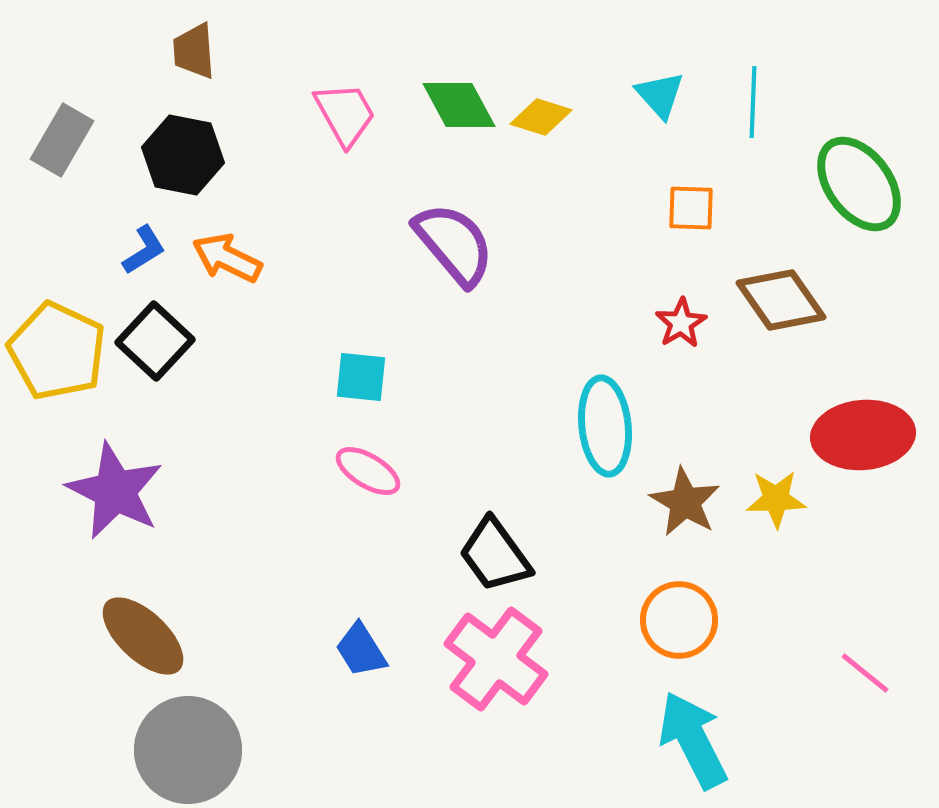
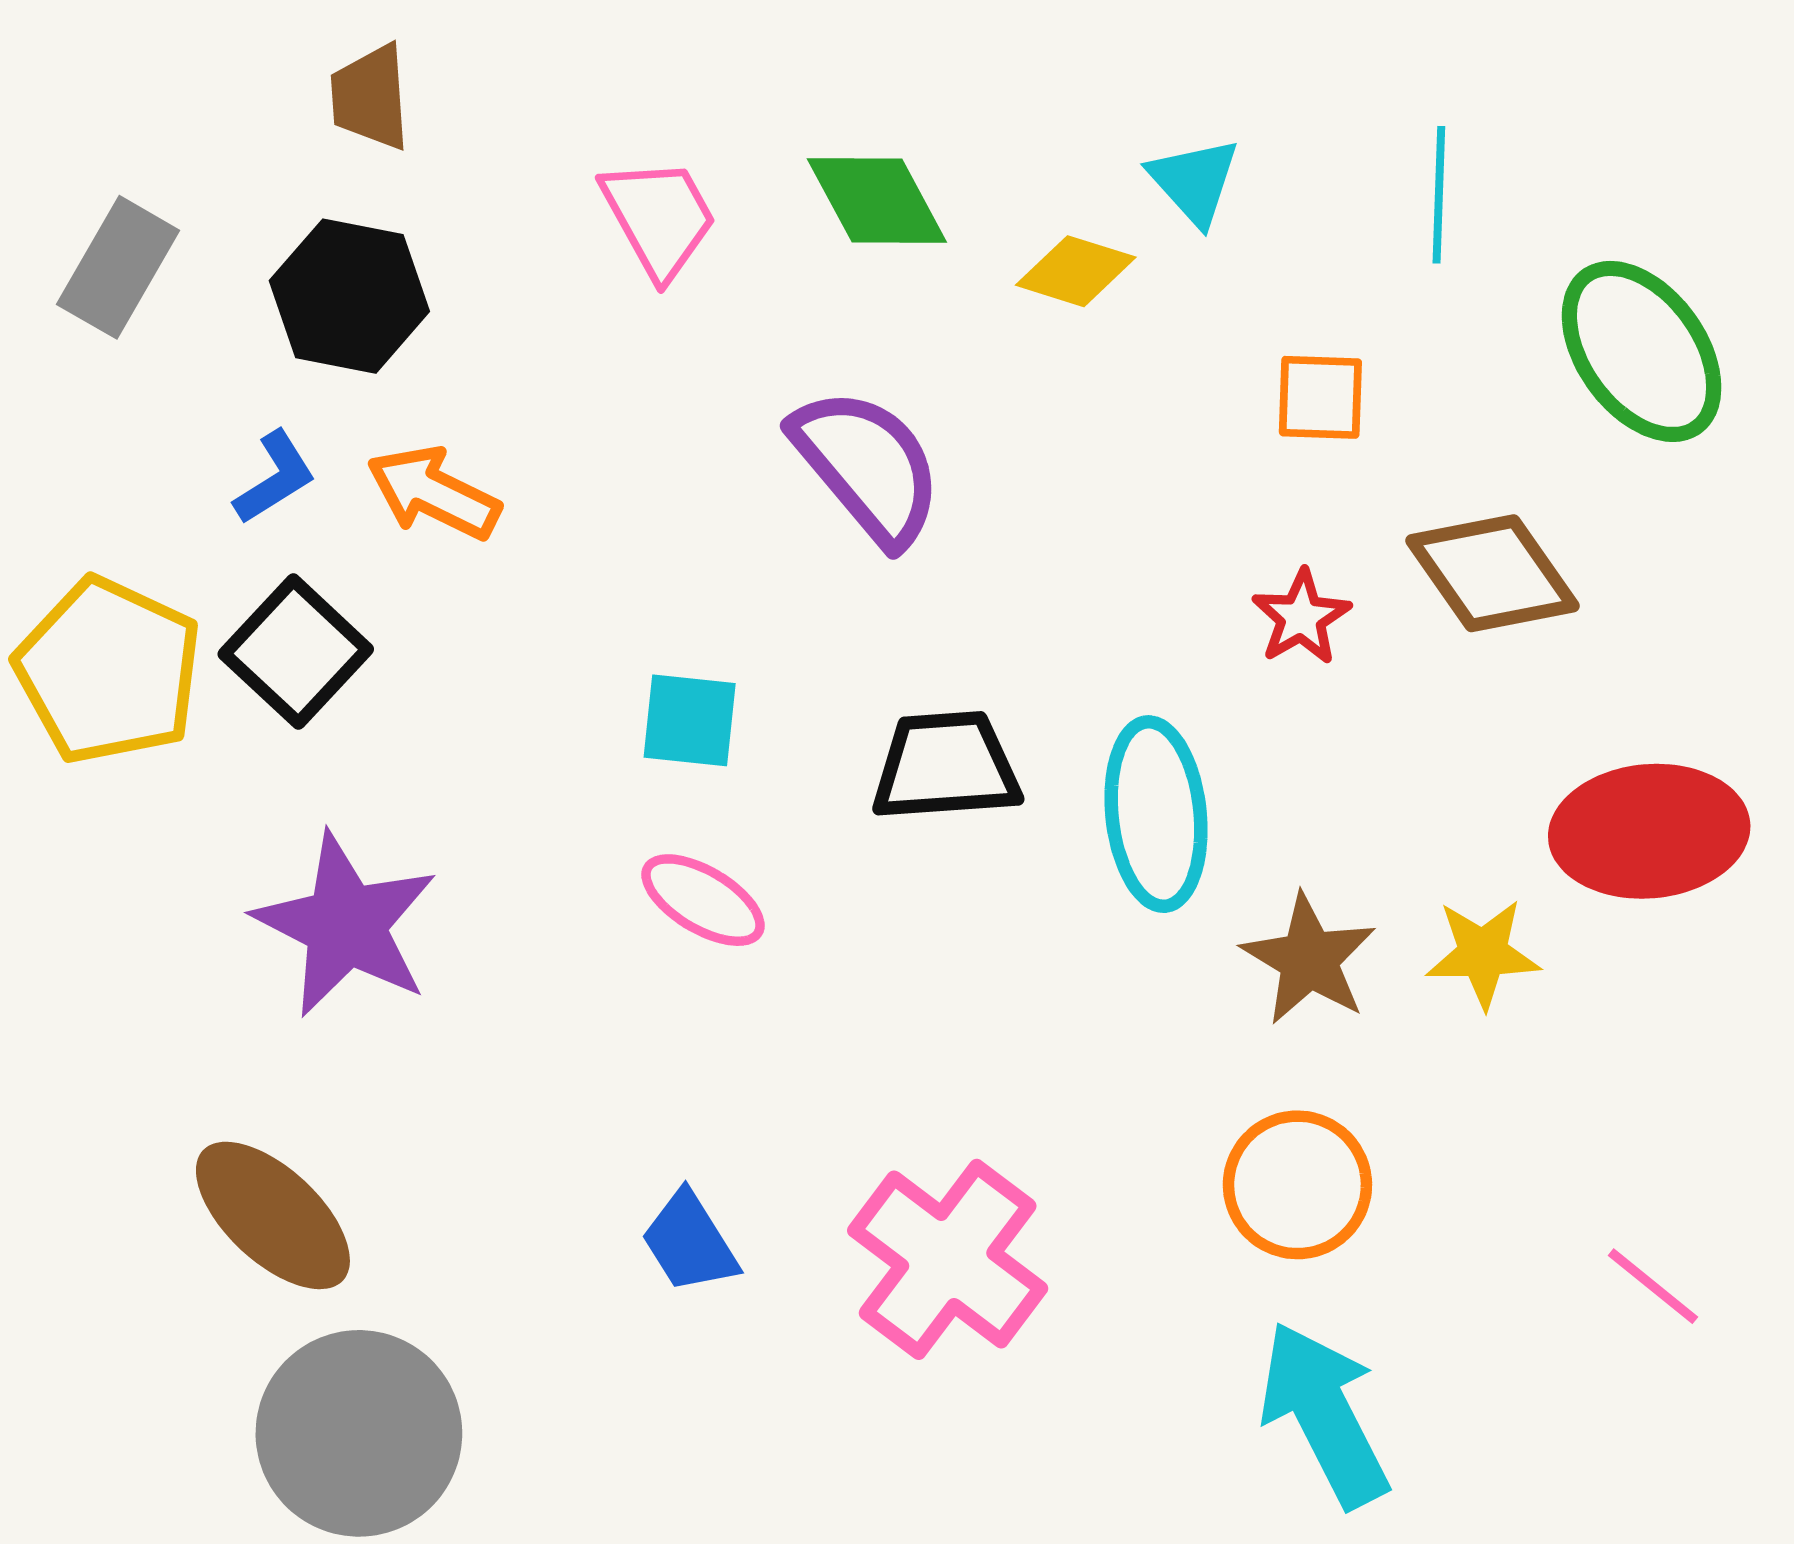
cyan triangle: (660, 95) -> (1194, 181), moved
yellow diamond: (541, 117) -> (1076, 271), moved
purple star: (115, 491) -> (346, 925), moved
black trapezoid: (495, 555) -> (946, 766), moved, turned 122

